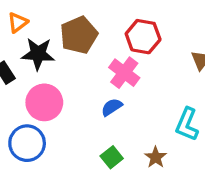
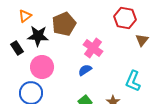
red hexagon: (143, 37) -> (125, 18), moved

